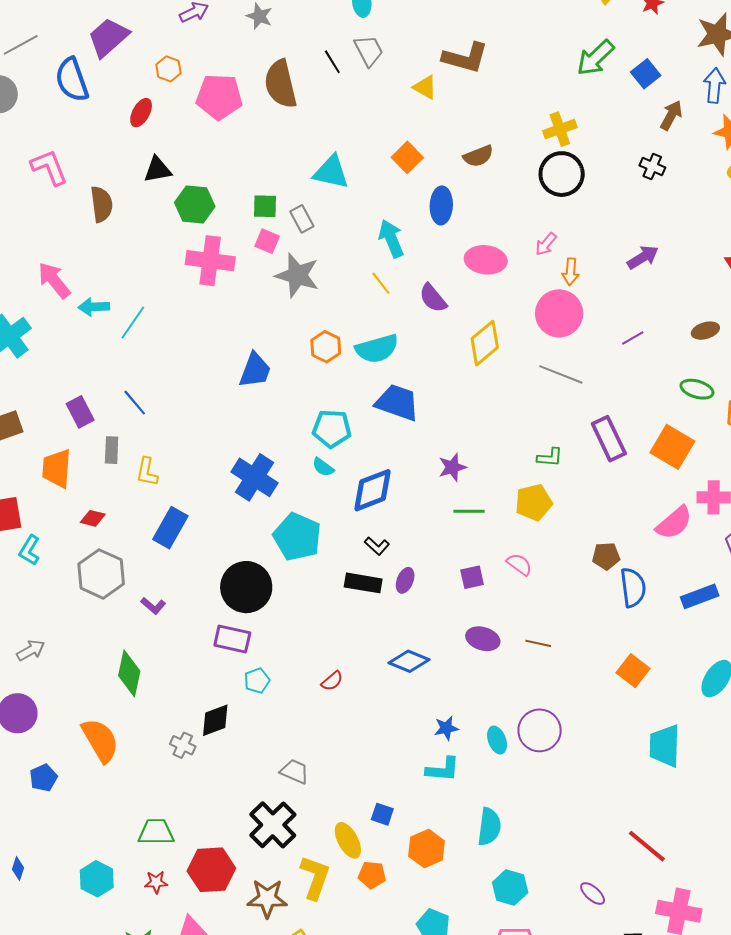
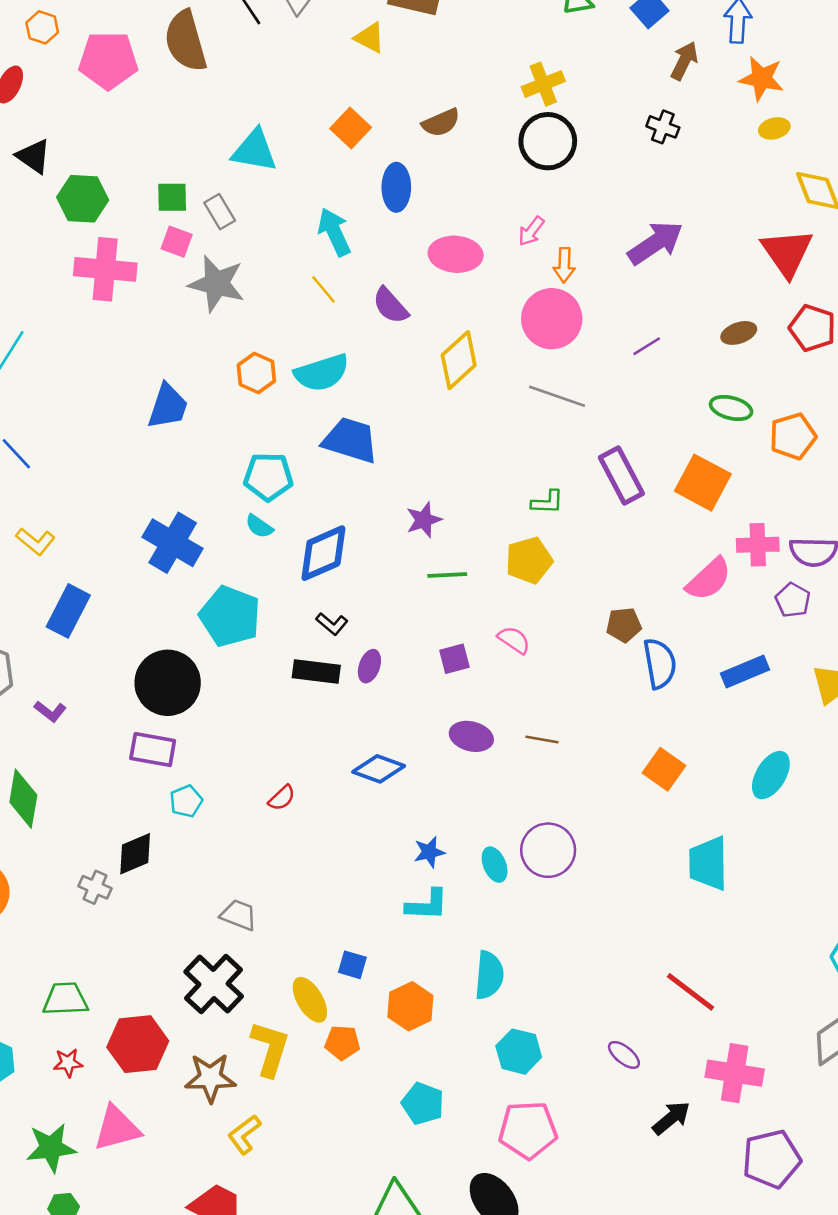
black triangle: (158, 170) -> (34, 156), turned 48
purple arrow: (643, 257) -> (655, 243), size x1.4
yellow L-shape: (147, 472) -> (36, 541), turned -60

